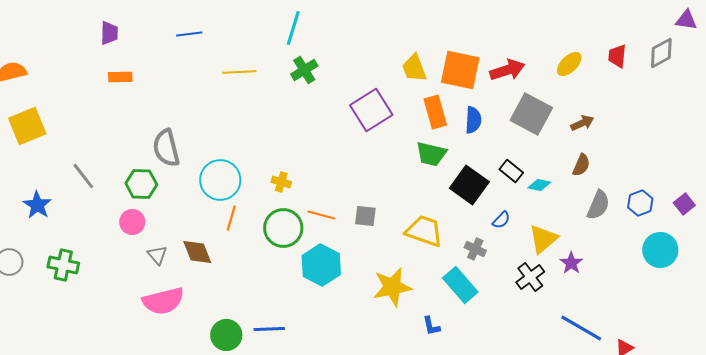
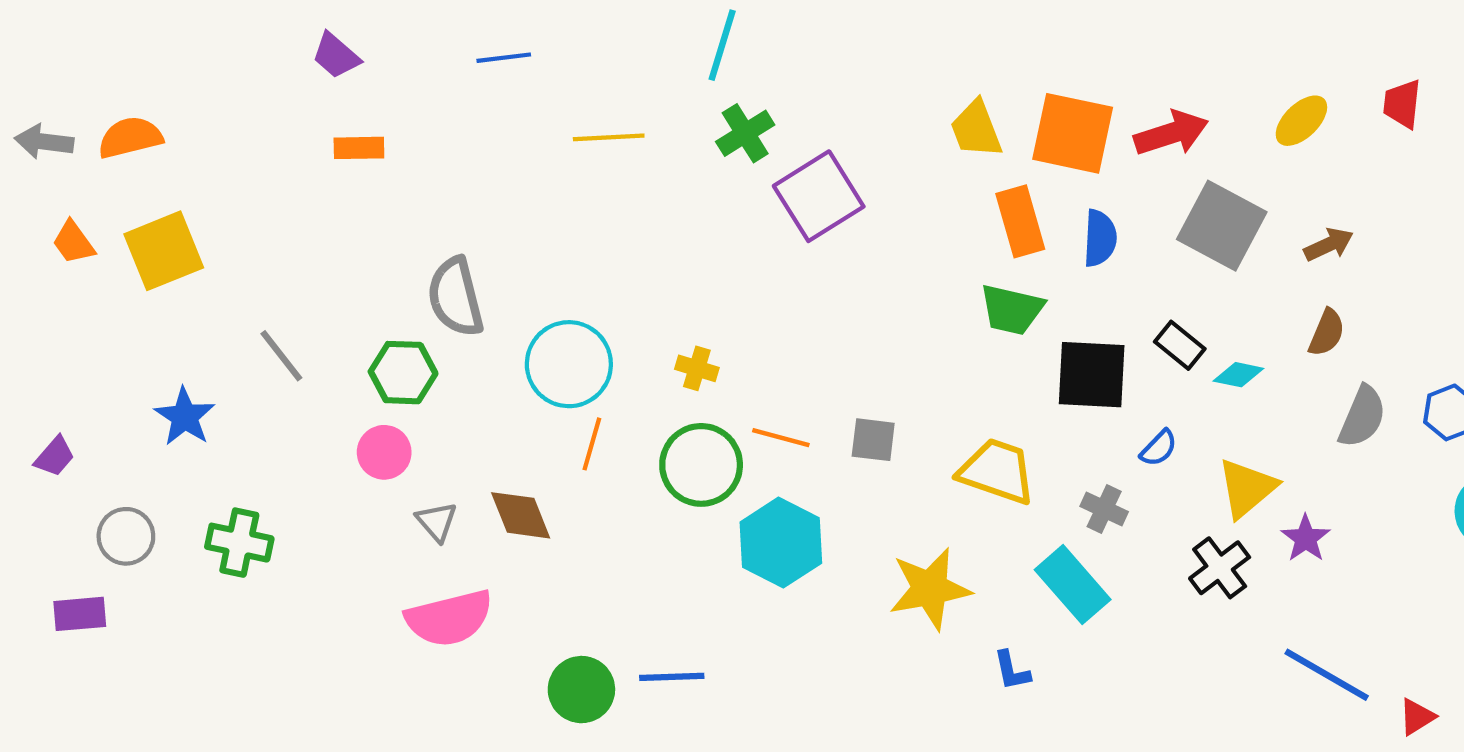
purple trapezoid: (109, 33) -> (336, 56), turned 130
purple square: (371, 110) -> (819, 196), moved
black square: (469, 185) -> (1092, 375), turned -33

